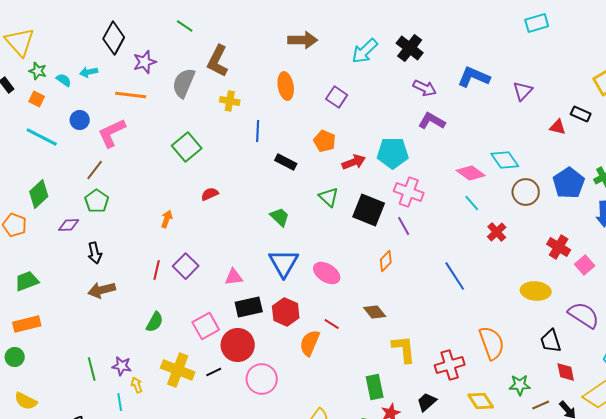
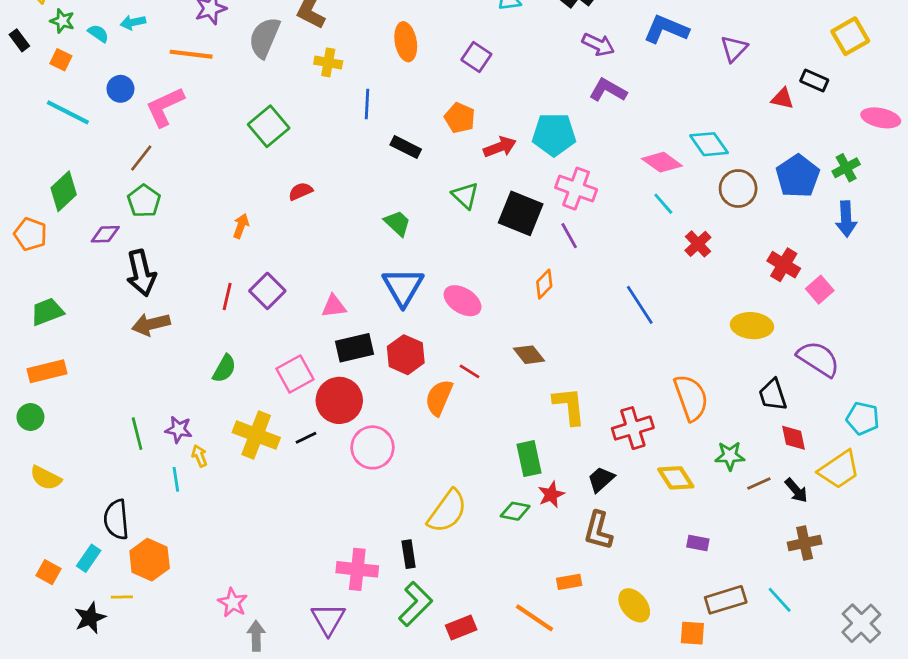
black arrow: (95, 253) -> (141, 273), size x1.5

